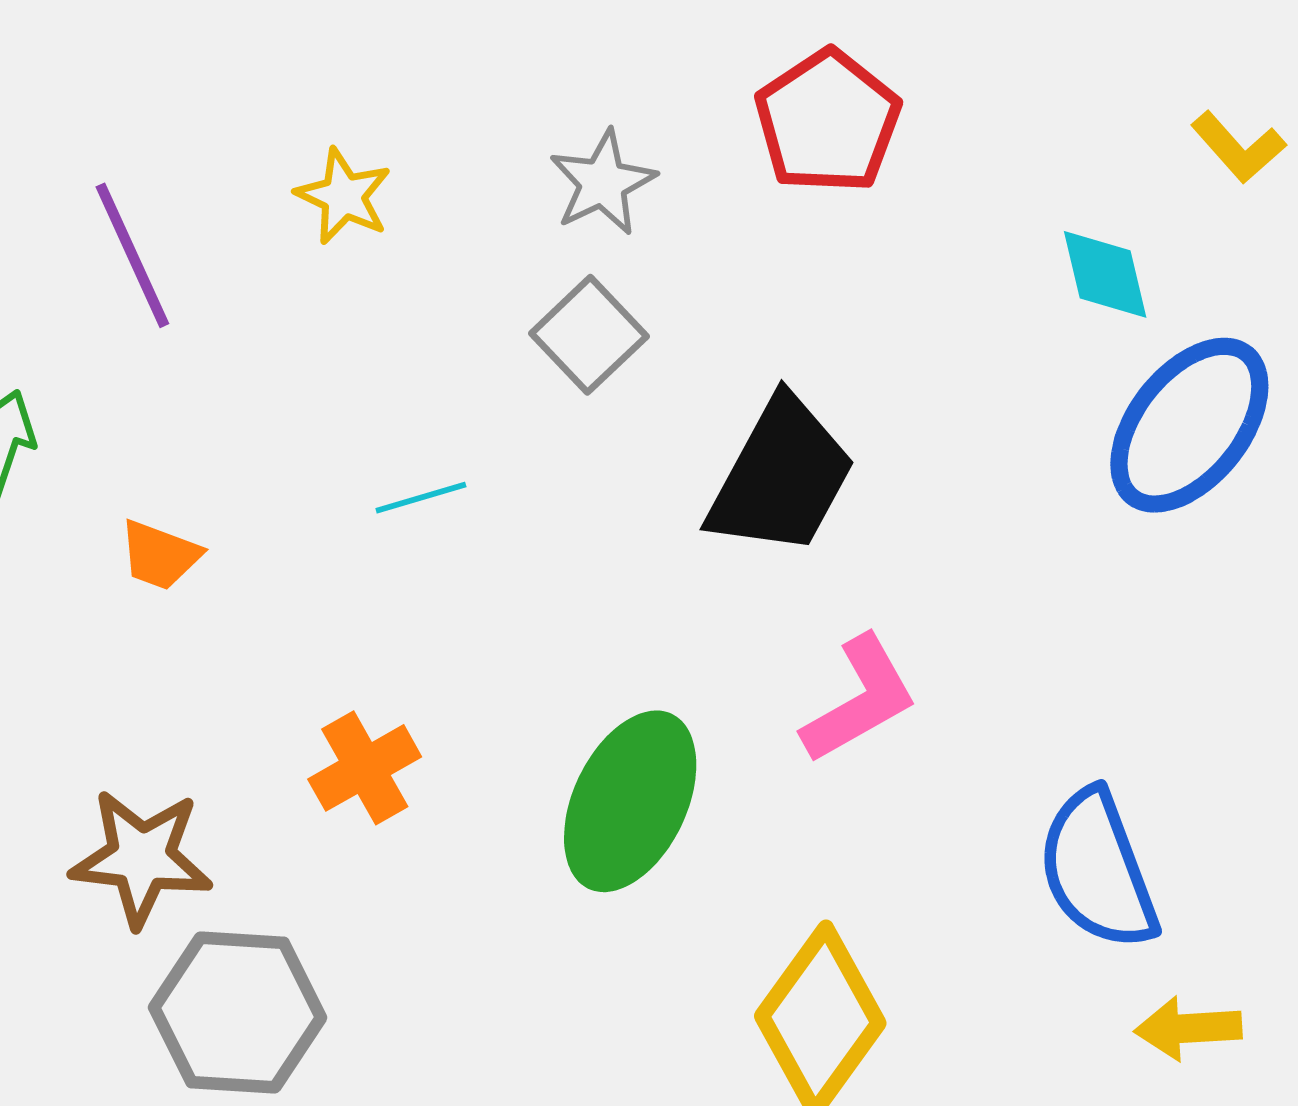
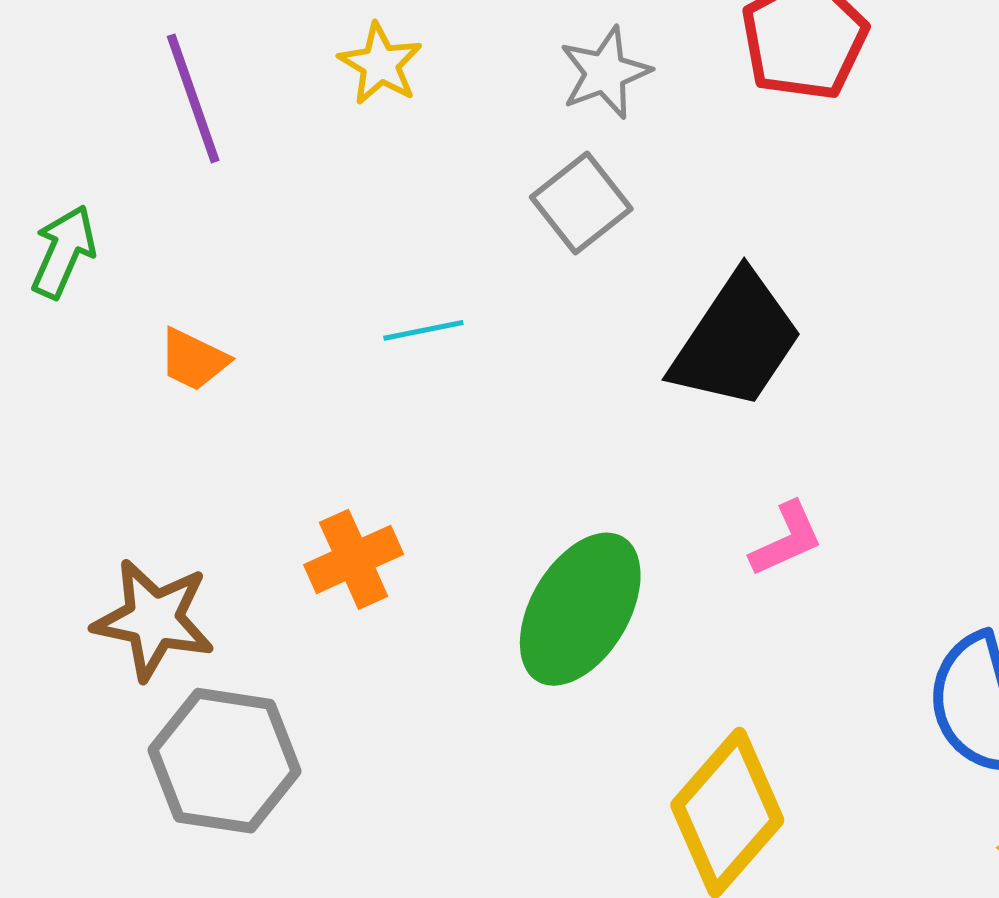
pink L-shape: (860, 699) -> (786, 539), size x0.7

